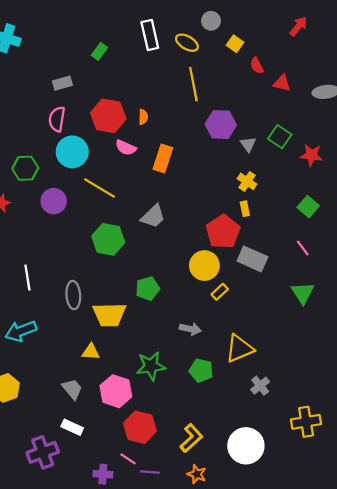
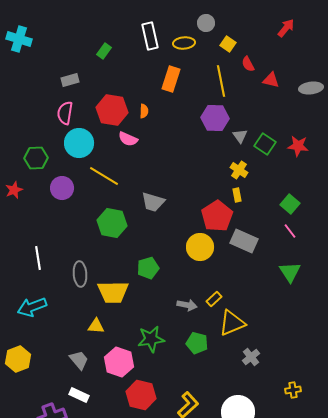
yellow ellipse: (187, 43) -> (184, 43), turned -35
yellow line: (193, 84) -> (221, 81), moved
green square: (280, 137) -> (265, 144), moved
orange rectangle: (163, 158) -> (171, 79), moved
green square: (308, 207) -> (290, 204), moved
gray trapezoid: (153, 216) -> (153, 202), turned 60
yellow rectangle: (220, 292) -> (214, 299), moved
yellow cross: (306, 422) -> (293, 390), size x0.6

